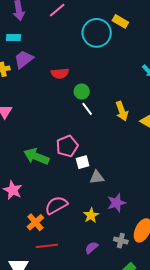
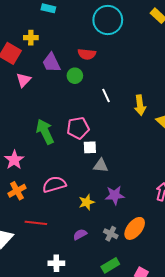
cyan circle: (97, 33) -> (108, 20), moved
purple trapezoid: (24, 59) -> (51, 63), moved, turned -90
green circle: (82, 92) -> (75, 76), moved
green arrow: (36, 156) -> (45, 132), turned 30
orange cross: (35, 222) -> (17, 191), moved

